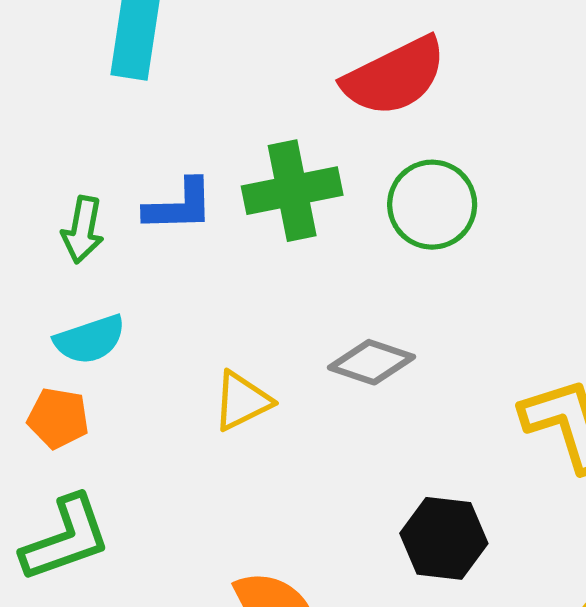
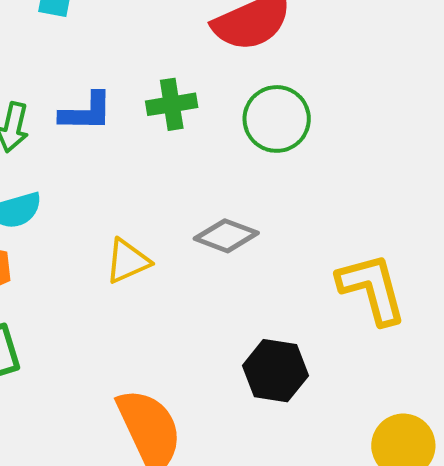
green cross: (292, 191) -> (172, 104), size x0.7

